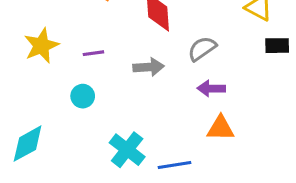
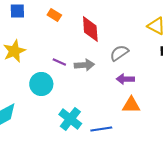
purple line: (93, 53) -> (59, 62), moved, turned 32
cyan circle: (83, 96) -> (41, 84), size x1.5

